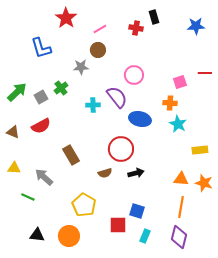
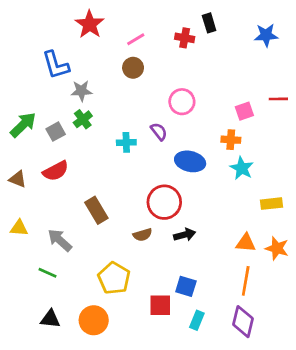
gray star: (81, 67) -> (81, 91), moved
purple semicircle: (117, 97) -> (159, 132), size x0.6
green line: (28, 197) -> (48, 273), moved

